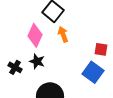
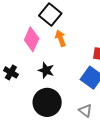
black star: (37, 61) -> (46, 70), moved

